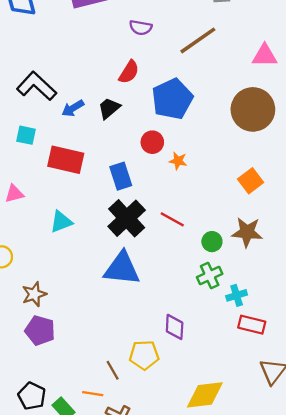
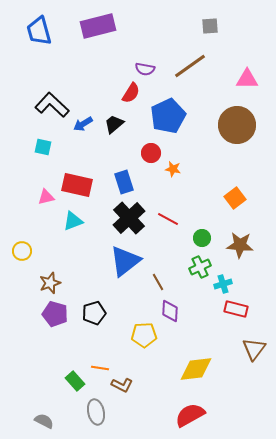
purple semicircle: (141, 28) -> (145, 69), moved
red rectangle: (66, 160) -> (77, 185), moved
orange square: (251, 181) -> (235, 198), moved
pink triangle: (14, 194) -> (46, 197), moved
brown star: (247, 232) -> (240, 245), moved
blue triangle: (122, 268) -> (125, 261), turned -44
brown line: (113, 370) -> (158, 282), moved
black pentagon: (32, 396) -> (94, 313), moved, turned 30

